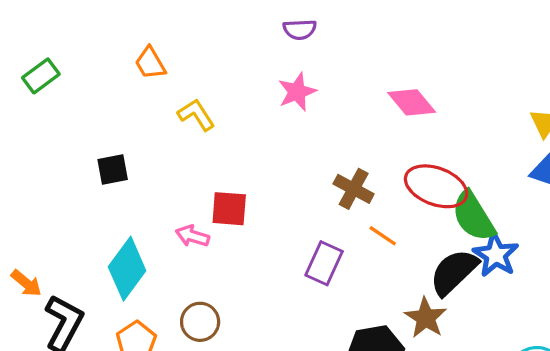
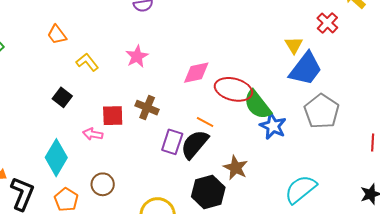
pink star: (297, 92) -> (137, 56), moved
pink diamond: (412, 102) -> (196, 73), moved, turned -56
black square: (113, 170) -> (62, 97), moved, turned -36
brown cross: (354, 189) -> (147, 108), moved
black semicircle: (454, 272) -> (195, 144), moved

